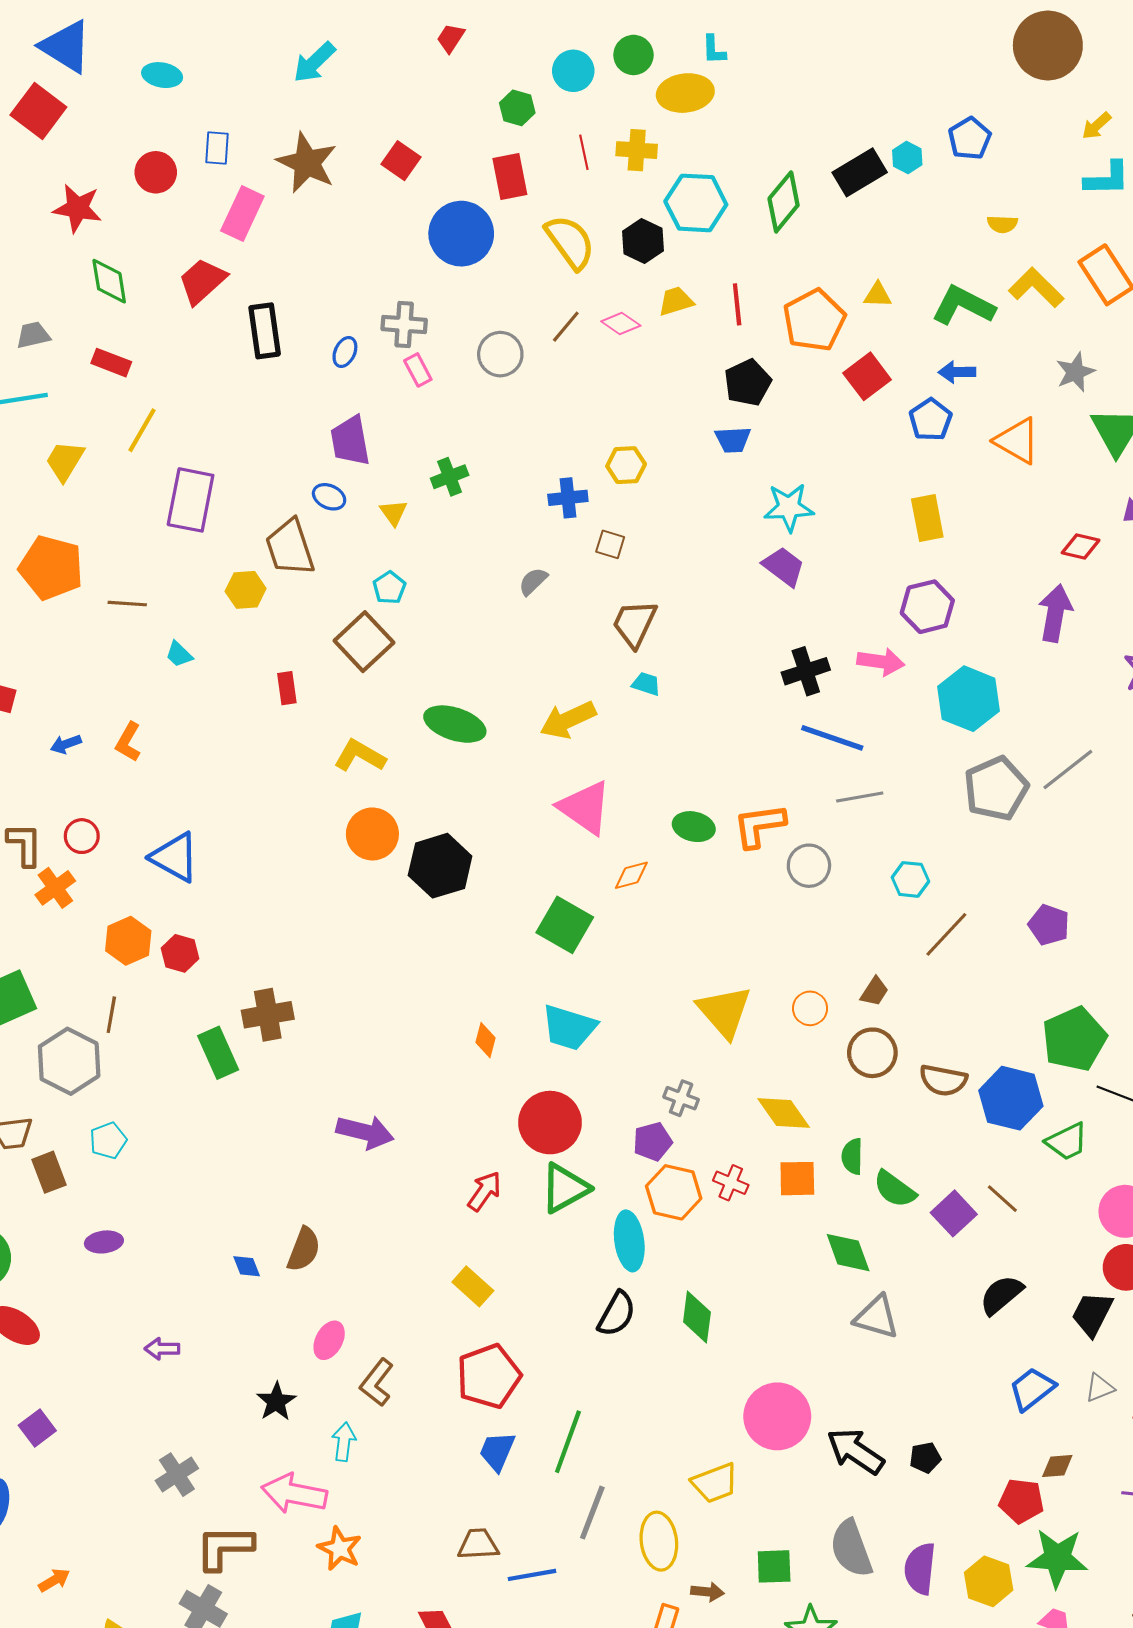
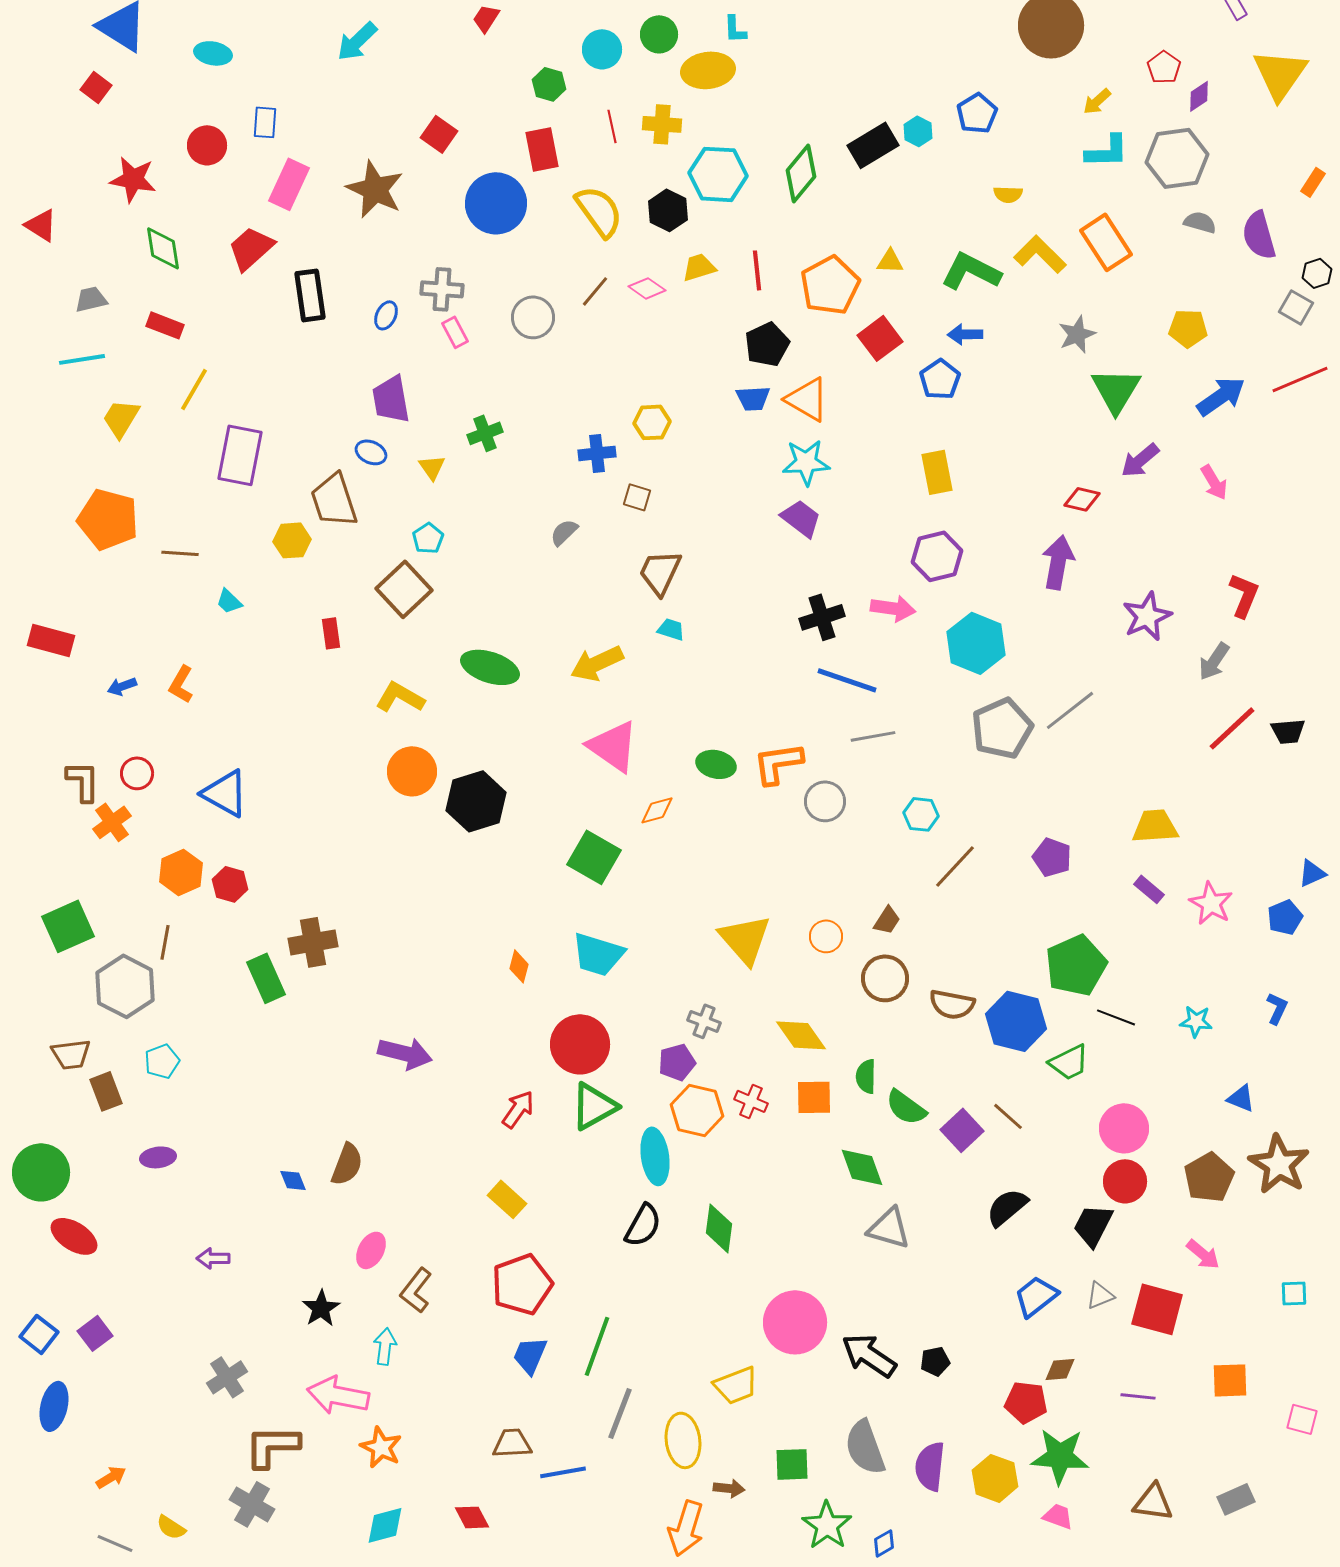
red square: (38, 111) -> (96, 87), size x0.6
brown star: (307, 163) -> (375, 189), moved
orange triangle: (1017, 441) -> (807, 399), moved

